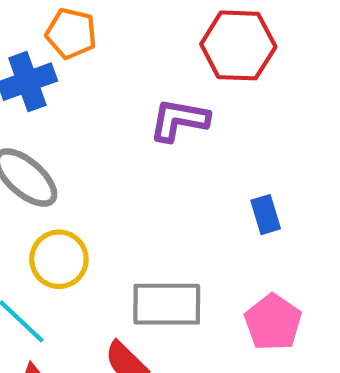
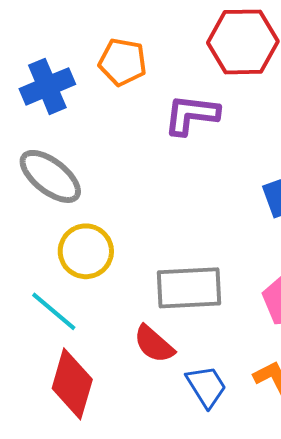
orange pentagon: (71, 33) -> (123, 62), moved

